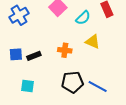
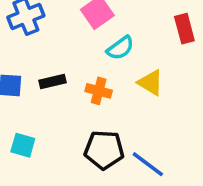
cyan semicircle: (83, 18) -> (120, 48), moved
black rectangle: (34, 56) -> (52, 82), moved

